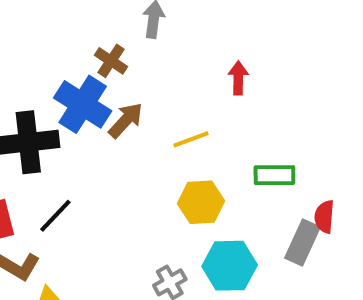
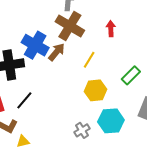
brown cross: (111, 61) -> (70, 26), moved, size x1.8
yellow line: (191, 139) -> (89, 60), turned -36
green rectangle: (274, 175) -> (131, 75), turned -42

